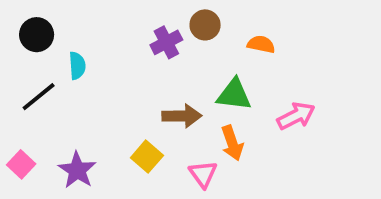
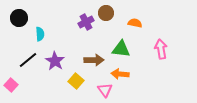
black line: (39, 97) -> (28, 60), moved
pink arrow: (296, 116) -> (161, 49), moved, turned -72
orange arrow: (232, 143) -> (120, 74), turned 114
purple star: (77, 170) -> (55, 61), moved

